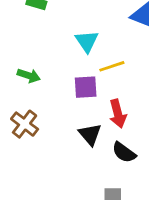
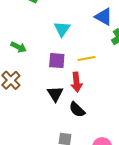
yellow line: (112, 66) -> (87, 58), moved

